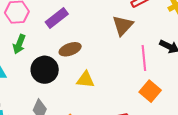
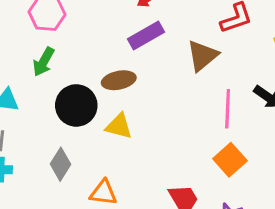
purple rectangle: (57, 18) -> (146, 36), moved
yellow triangle: (85, 80) -> (119, 126), moved

